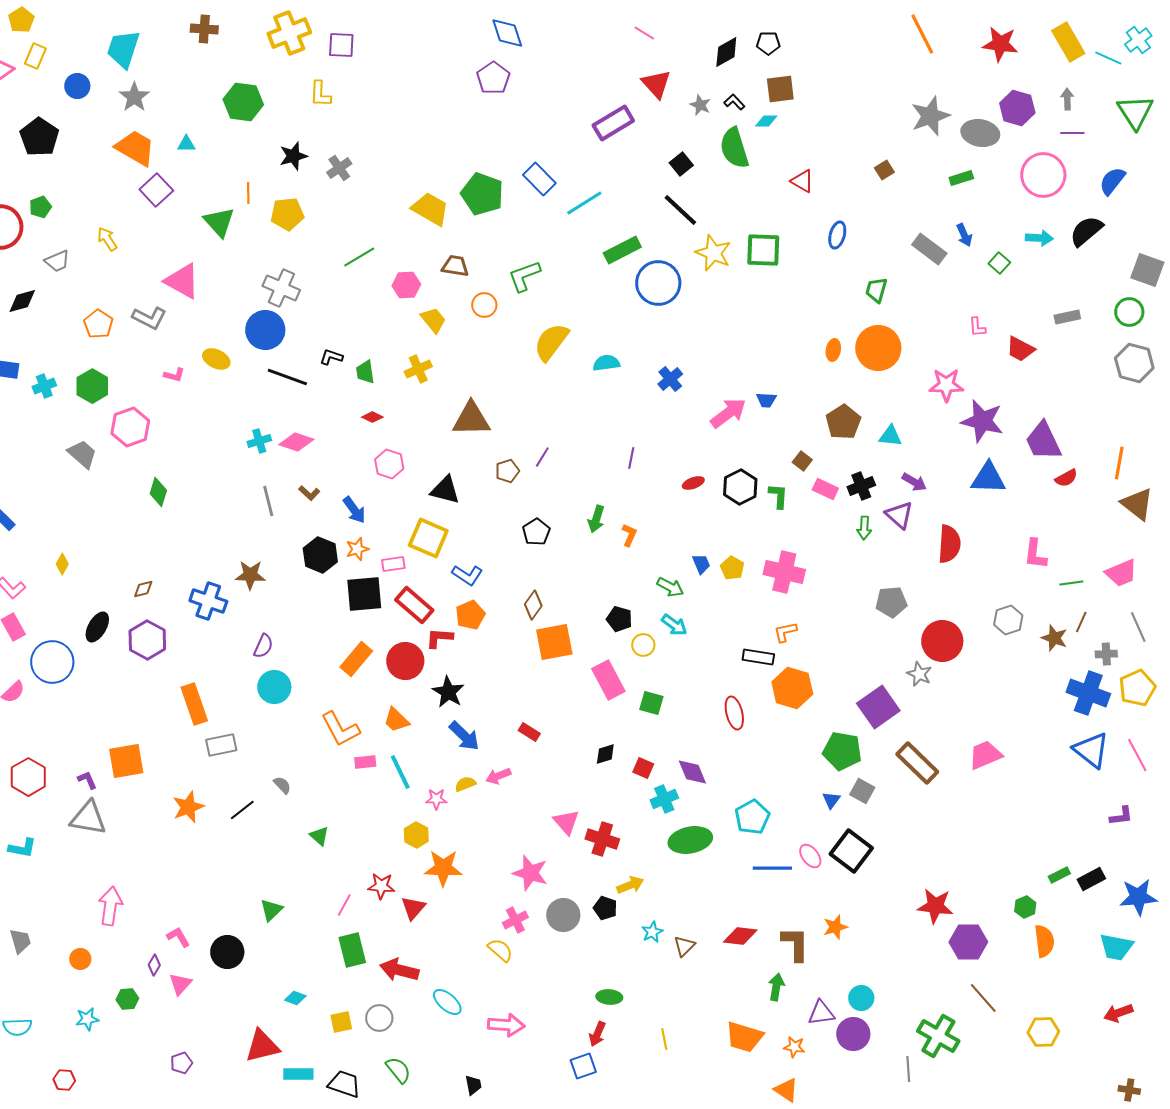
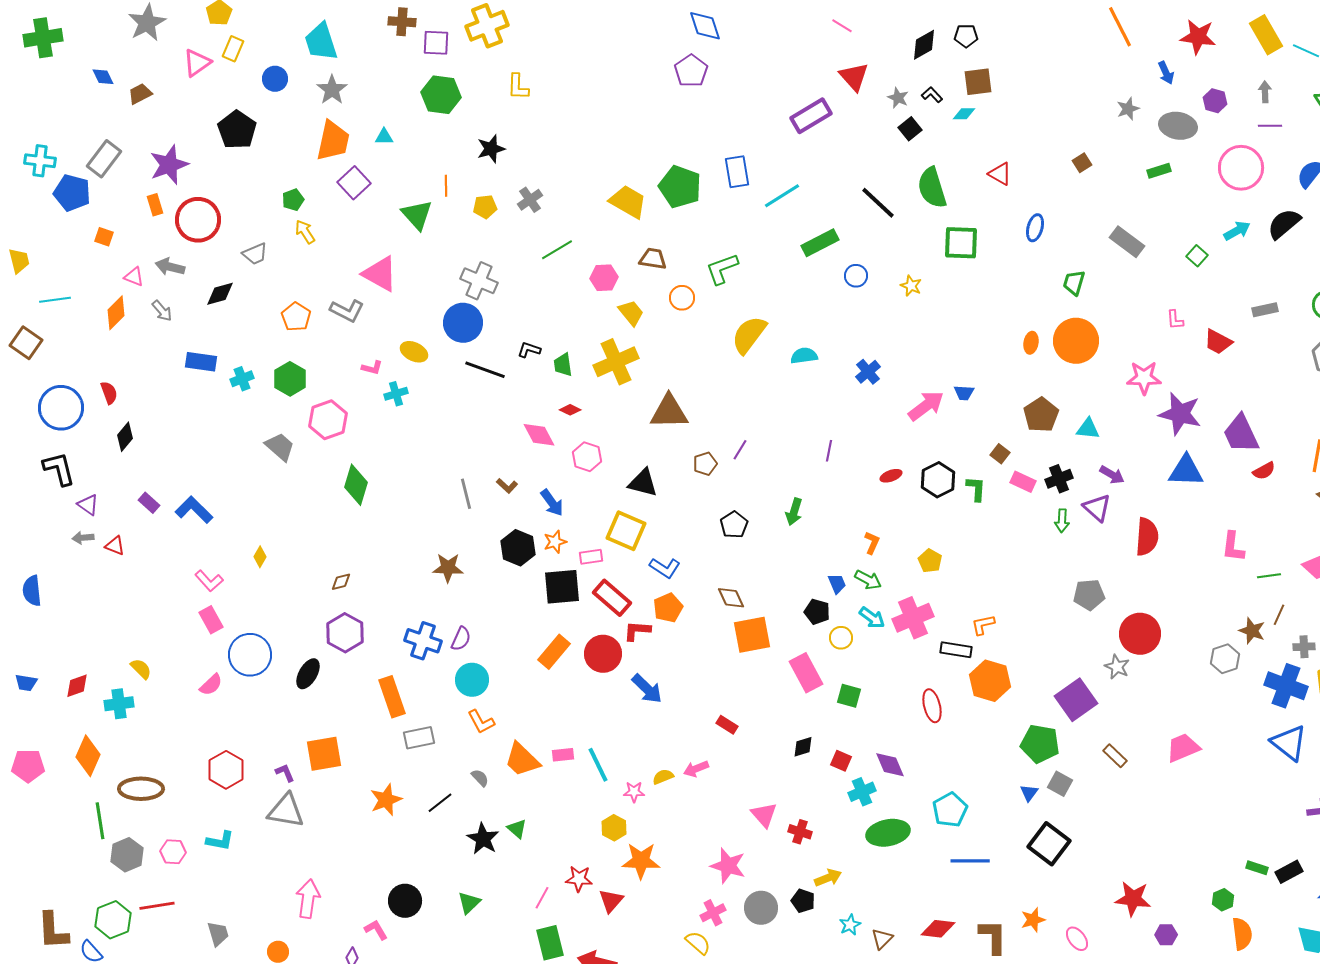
purple square: (341, 45) -> (436, 43), moved
cyan trapezoid: (123, 49) -> (321, 42), turned -36
purple hexagon: (1017, 108) -> (1215, 101), size x0.7
gray star: (930, 116) -> (1128, 109), size x0.6
orange trapezoid: (135, 148) -> (333, 141), turned 72
green semicircle: (734, 148) -> (932, 188), moved
black square: (681, 164) -> (910, 129), moved
gray cross: (339, 168) -> (530, 200), moved
blue rectangle: (539, 179) -> (737, 172), turned 36
green pentagon: (40, 207) -> (293, 200), moved
yellow pentagon: (287, 214) -> (485, 207), size x0.7
blue arrow: (964, 235) -> (1166, 73), moved
cyan arrow: (1039, 238) -> (1237, 231), turned -32
yellow star: (713, 253) -> (911, 286), moved, size x0.6
blue circle: (658, 283) -> (856, 276), size x0.5
yellow cross: (418, 369) -> (616, 362), size x1.6
cyan cross: (259, 441) -> (396, 394), moved
pink diamond: (296, 442) -> (539, 435), moved, turned 44
green diamond: (158, 492) -> (356, 485), size x1.4
orange L-shape: (629, 535) -> (872, 543), moved
blue trapezoid: (701, 564) -> (837, 584), moved
pink cross: (784, 572) -> (913, 618), moved, turned -36
blue cross: (208, 601) -> (423, 641), moved
brown diamond: (533, 605) -> (731, 598), turned -60
gray hexagon: (1008, 620) -> (1225, 659), moved
black ellipse: (97, 627) -> (308, 674), moved
black star: (448, 692) -> (483, 839), moved
orange trapezoid: (396, 720) -> (522, 760), moved, size x1.4
orange L-shape: (340, 729) -> (481, 722), moved, size x0.7
blue arrow: (464, 736) -> (647, 689), moved
brown rectangle: (917, 763) -> (1115, 756), size x0.6
red cross: (602, 839) -> (800, 832), size x0.7
pink ellipse: (810, 856) -> (1077, 939), moved
green rectangle: (1059, 875) -> (1257, 868), turned 45
purple hexagon: (968, 942) -> (1166, 935), size x0.6
black circle: (227, 952) -> (405, 901), moved

